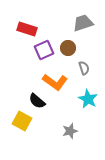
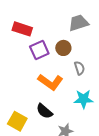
cyan star: (88, 99) -> (83, 99), turned -30
black semicircle: (37, 101) -> (44, 111), moved

